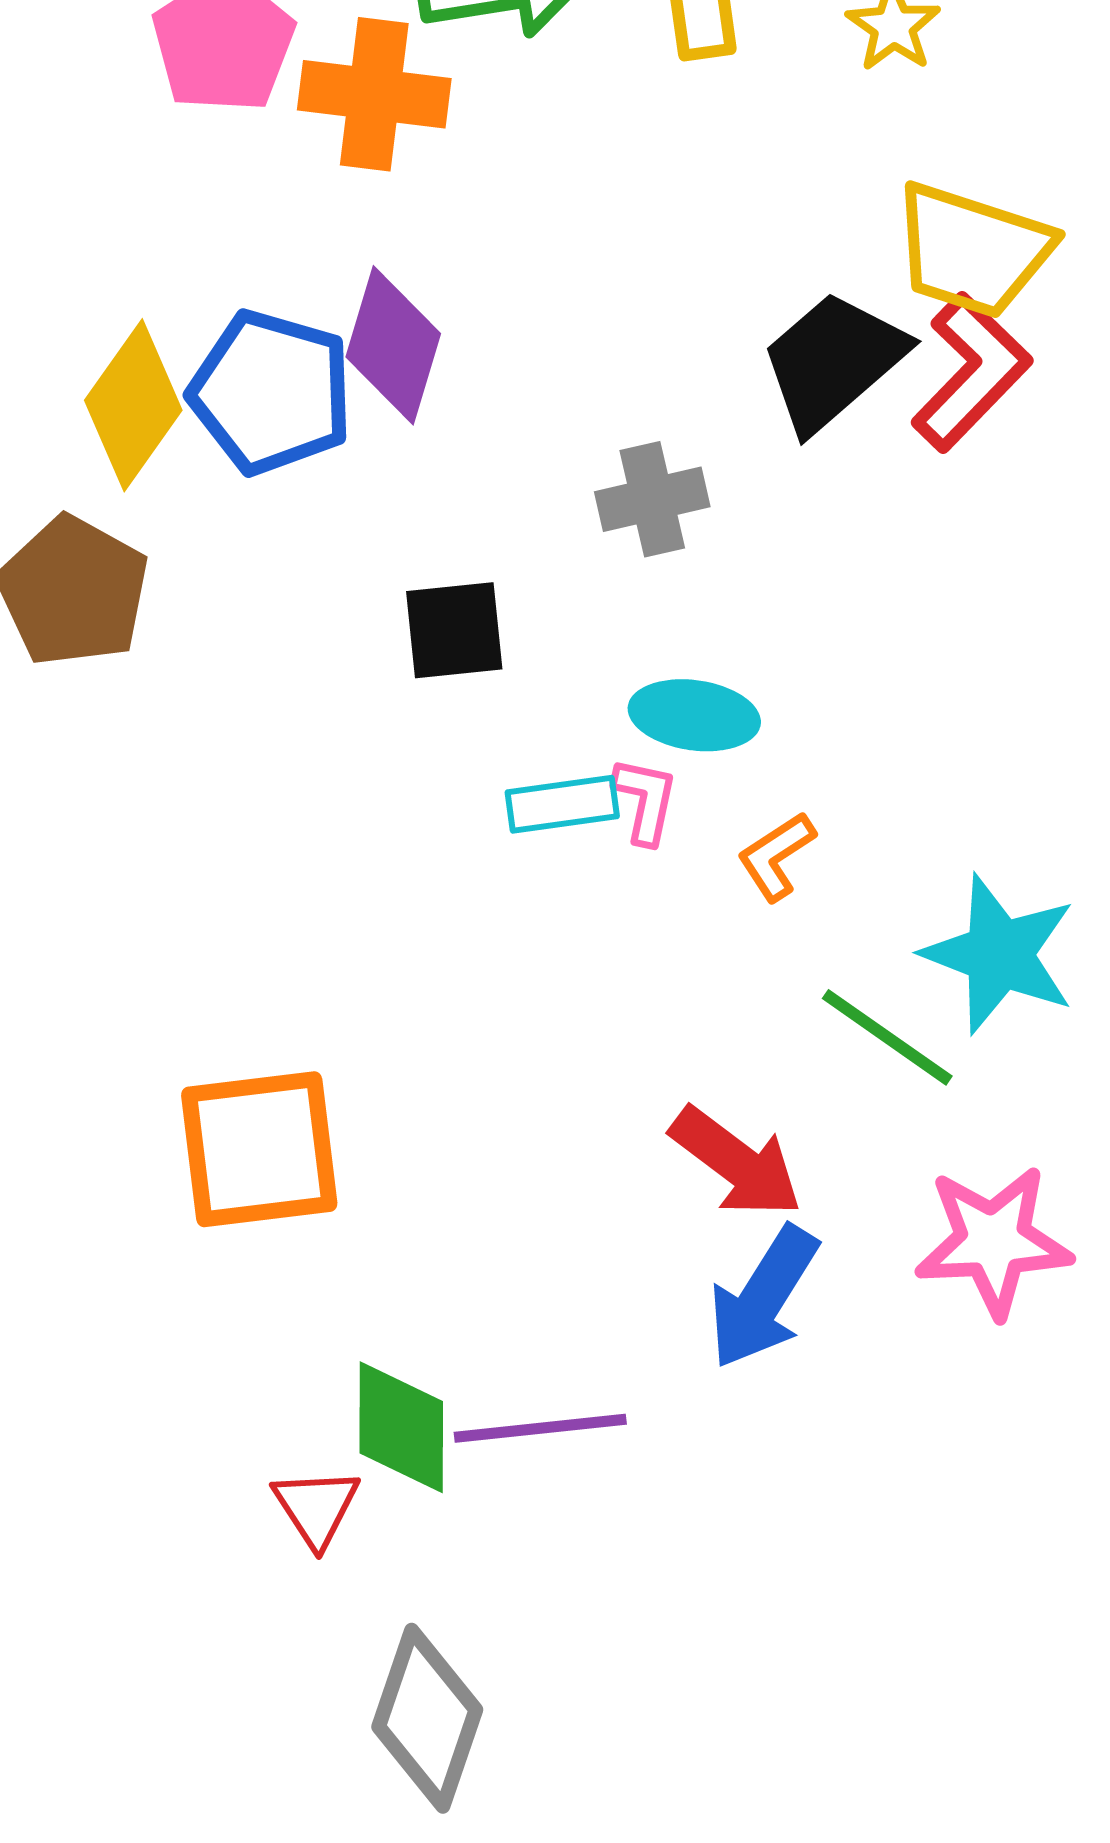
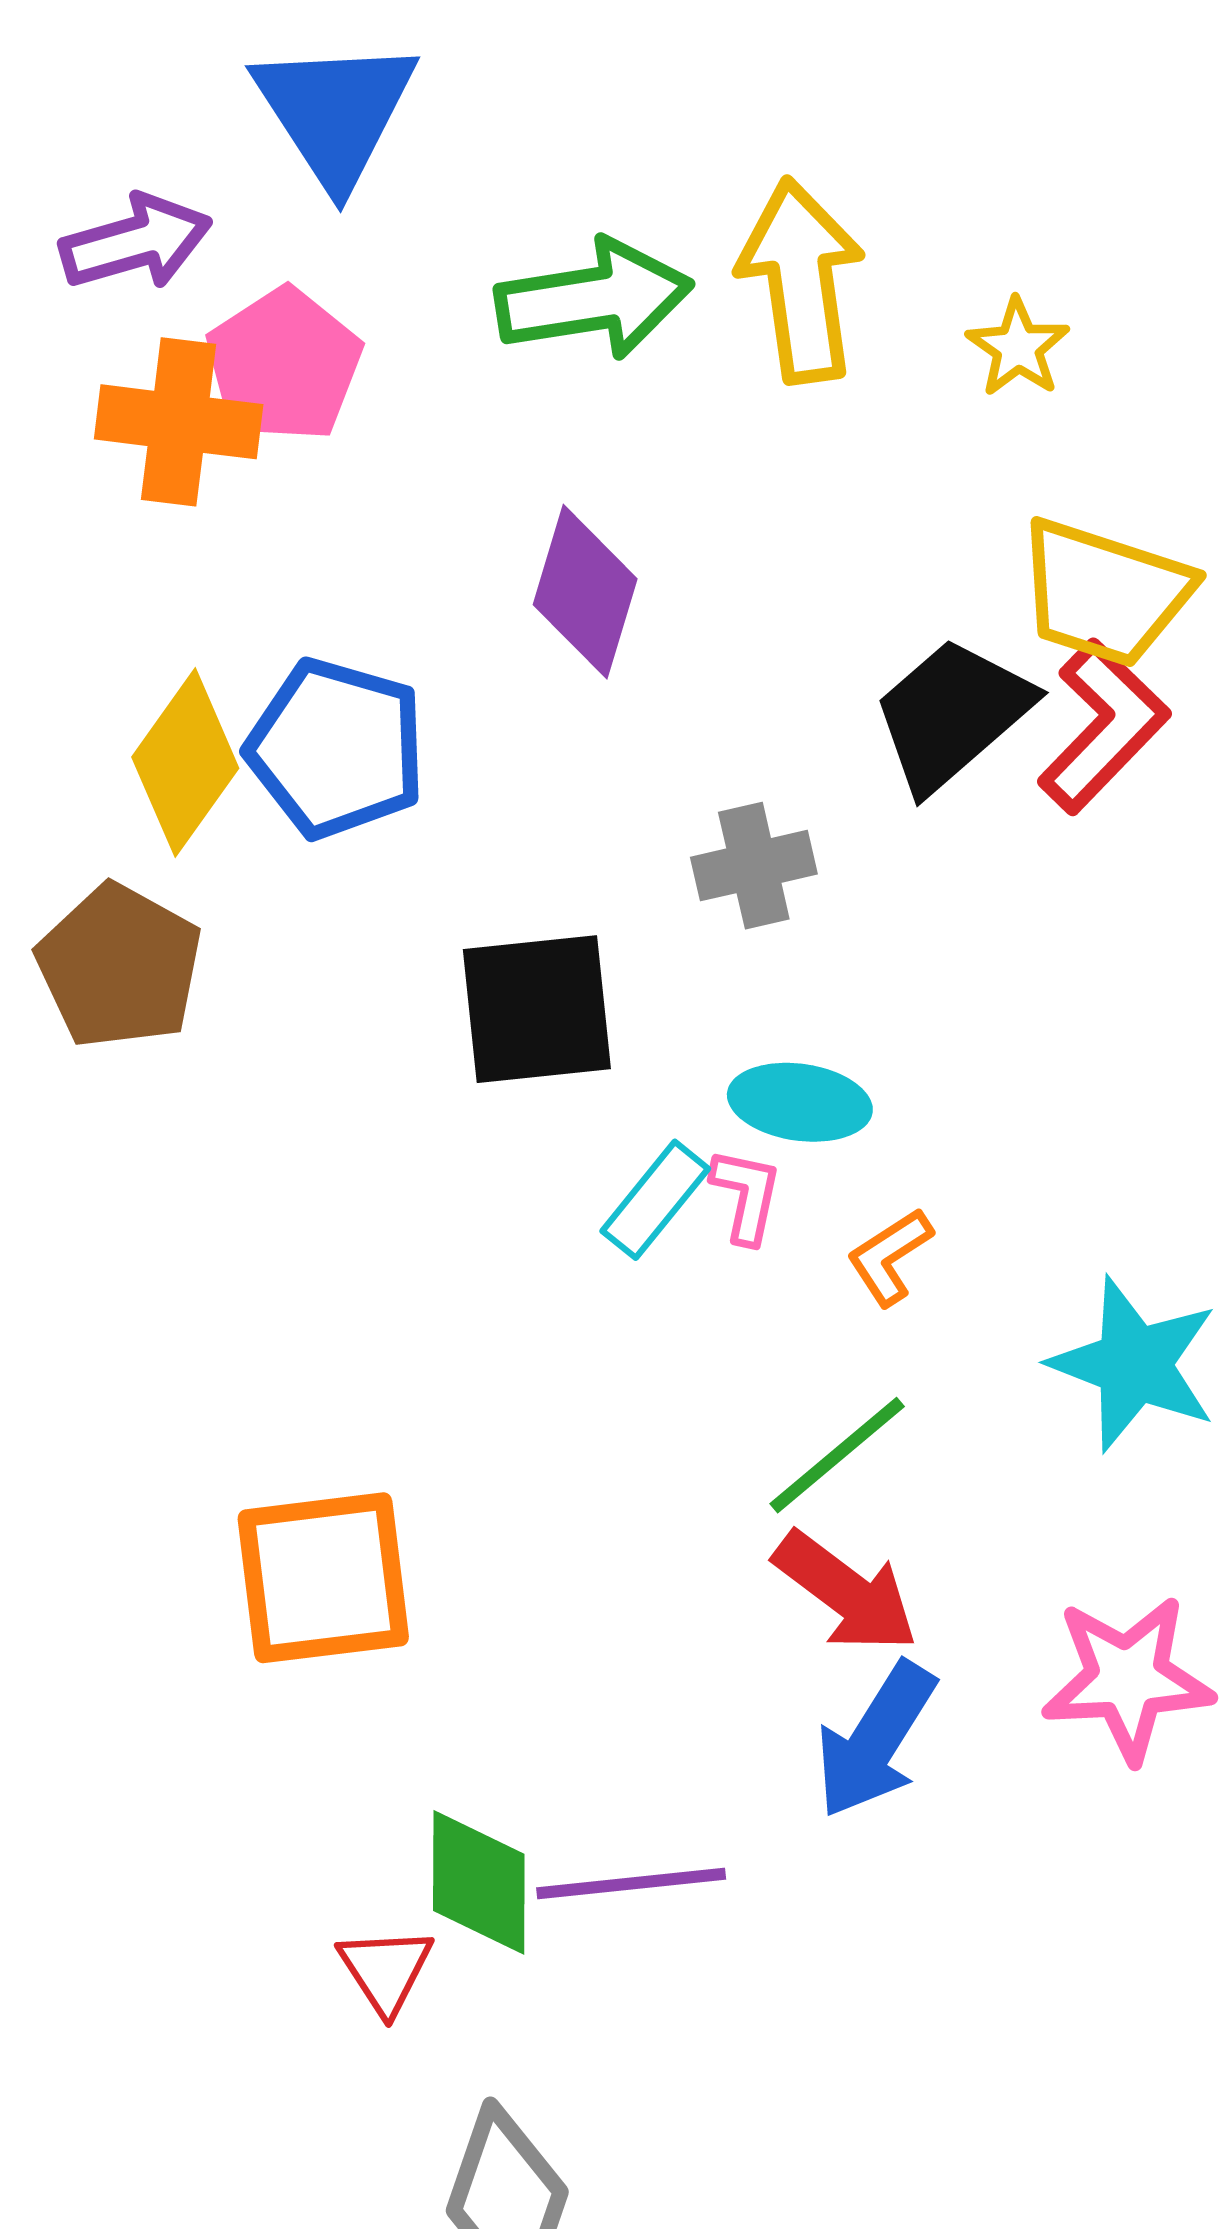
orange cross: (374, 94) -> (179, 422), moved
purple diamond: (393, 345) -> (585, 592), moved
black square: (454, 630) -> (537, 1009), size x1.4
cyan rectangle: (562, 804) -> (655, 1200), turned -43
green line: (887, 1037) -> (837, 1455), moved, turned -75

